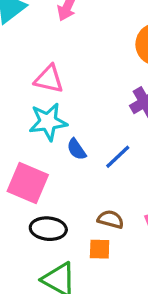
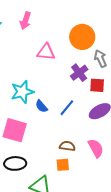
pink triangle: (49, 79) -> (46, 52), moved
black ellipse: (48, 229) -> (15, 163), moved

